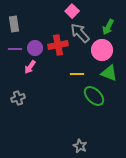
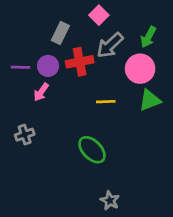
gray rectangle: (14, 24) -> (60, 33), moved, turned 35
gray arrow: (80, 33) -> (110, 45), turned -90
green triangle: (109, 73) -> (150, 100), turned -42
green ellipse: (94, 96) -> (92, 150), moved

